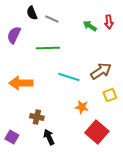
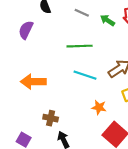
gray line: (52, 19) -> (82, 13), moved
green line: (48, 48) -> (80, 46), moved

